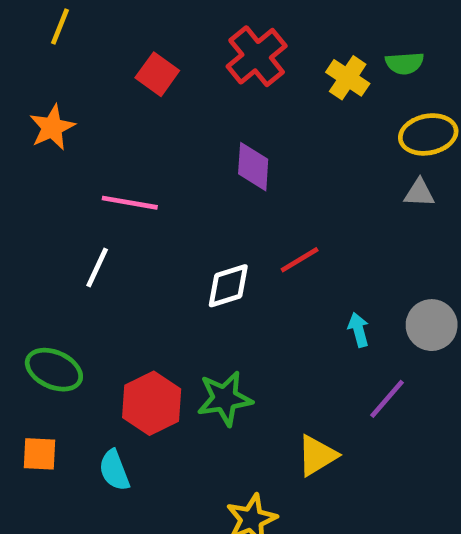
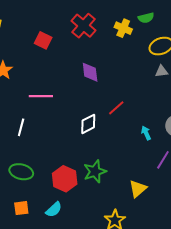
white line: (97, 268) -> (21, 127), moved
cyan semicircle: (114, 470) -> (54, 210), turned -102

